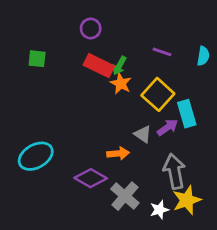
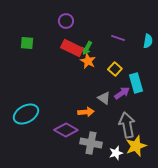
yellow square: (158, 94) -> (115, 69), size x0.6
gray cross: (125, 196) -> (91, 143), turned -30

